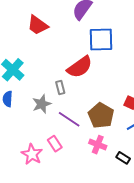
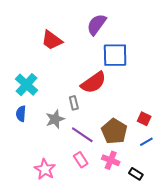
pink rectangle: (55, 144) -> (81, 160), moved

